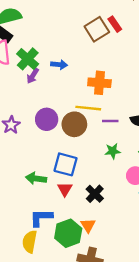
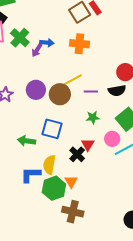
purple arrow: (33, 76) -> (37, 50), moved
orange cross: (99, 83) -> (79, 44), moved
yellow line: (88, 108) -> (72, 80), turned -35
red triangle: (65, 189) -> (88, 145), moved
yellow semicircle: (30, 242) -> (49, 165), moved

